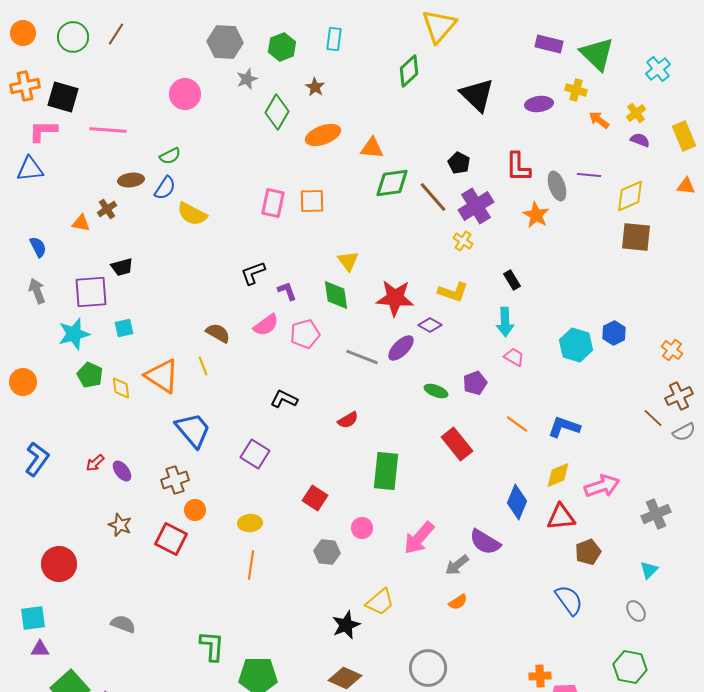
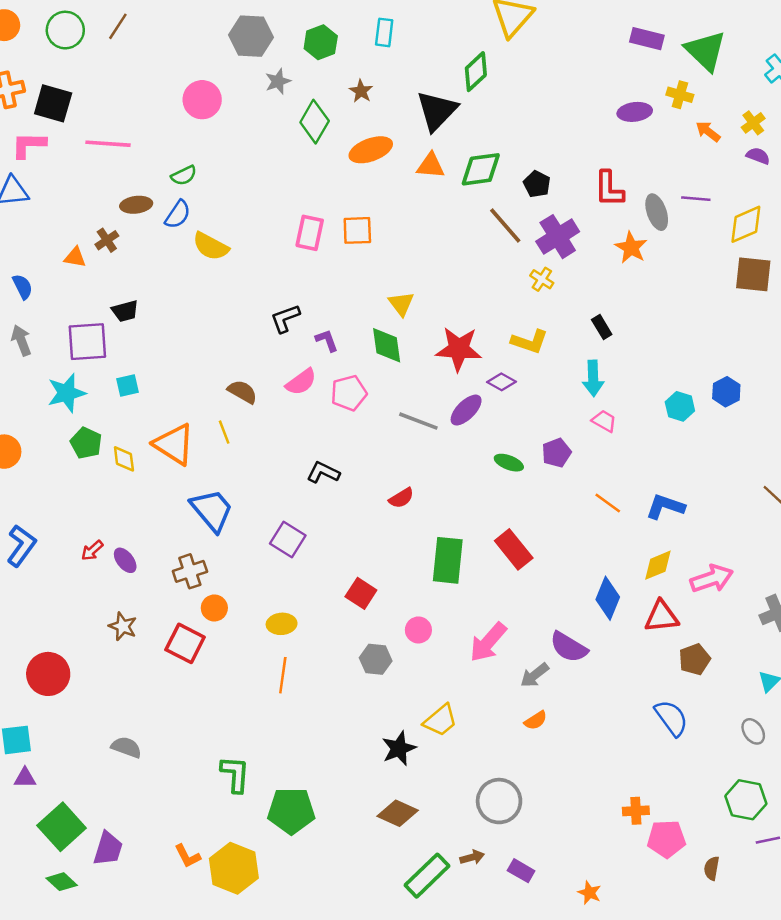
black triangle: (477, 95) -> (437, 111), moved, turned 30
green diamond: (392, 183) -> (481, 169), moved
cyan hexagon: (576, 345) -> (680, 406), size x0.7
red rectangle: (457, 444) -> (514, 549), moved

